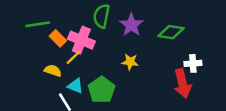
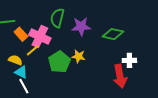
purple star: (131, 25) -> (81, 26), turned 30
cyan triangle: (75, 86) -> (21, 72), moved
green pentagon: (101, 90) -> (59, 62), moved

